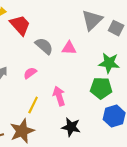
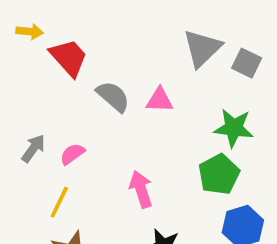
pink semicircle: (30, 73) -> (72, 154), moved
green pentagon: (101, 88) -> (219, 174), turned -30
yellow line: (33, 105) -> (59, 202), moved

